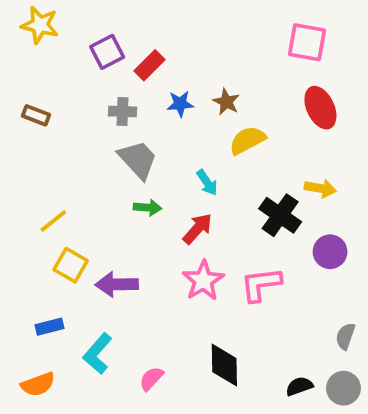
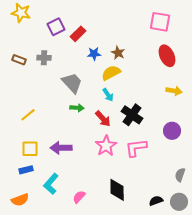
gray cross: (123, 111) -> (44, 58), moved
yellow semicircle: (247, 140) -> (111, 73), moved
yellow arrow: (320, 188) -> (174, 91), moved
black cross: (280, 215) -> (132, 115), moved
red arrow: (197, 229) -> (103, 119), turned 96
yellow square: (71, 265) -> (30, 149), moved, turned -30

